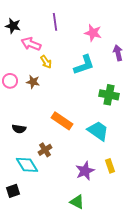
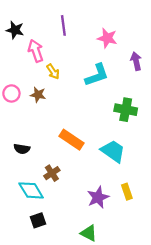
pink arrow: (31, 44) -> (36, 51), turned 48
black square: (13, 191) -> (38, 220), moved

